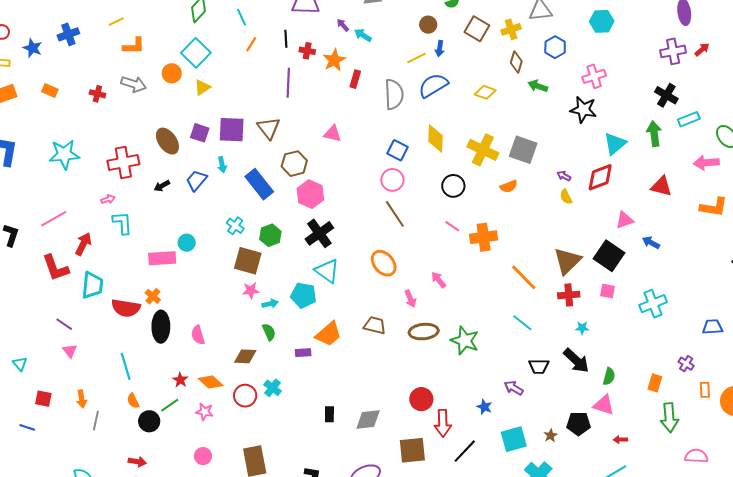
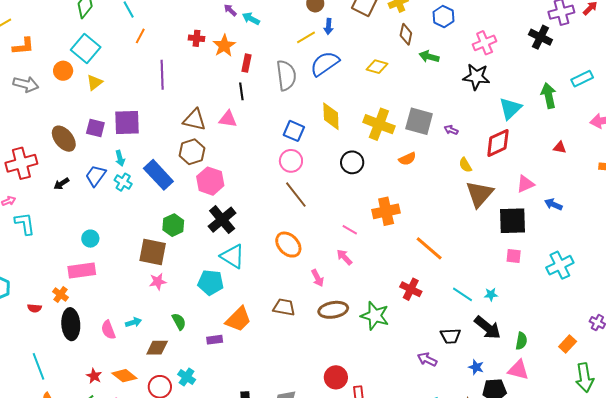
black line: (286, 39) -> (241, 91), moved
purple line: (288, 83) -> (162, 75), moved
black cross: (666, 95) -> (540, 37), moved
brown triangle: (269, 128) -> (194, 120), moved, turned -35
purple arrow: (564, 176) -> (451, 130), moved
red triangle: (661, 186) -> (560, 147), size x0.6
cyan cross: (235, 226) -> (123, 182), moved
pink line: (452, 226) -> (350, 230), moved
black square: (609, 256) -> (513, 221), turned -32
pink rectangle: (162, 258) -> (82, 270), moved
brown triangle: (567, 261) -> (479, 194), moved
red cross: (569, 295) -> (411, 289), moved, turned 35
cyan arrow: (270, 304) -> (133, 322), moved
red semicircle: (126, 308) -> (34, 308), size x0.5
cyan line: (522, 323) -> (462, 294), moved
orange rectangle: (655, 383) -> (568, 344), turned 30
blue star: (484, 407) -> (476, 367), moved

